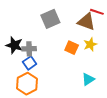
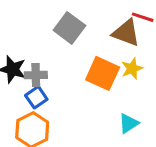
gray square: (50, 19) -> (69, 28), turned -30
orange square: (72, 48) -> (103, 73), size x1.5

